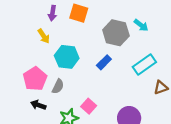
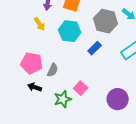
cyan hexagon: (67, 57) -> (70, 31), moved
pink pentagon: (35, 79) -> (32, 63), turned -30

